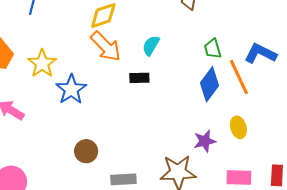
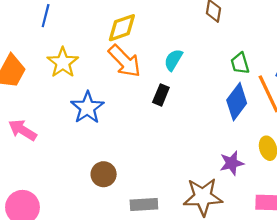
yellow star: (42, 63) -> (63, 63), moved
black rectangle: (139, 78) -> (161, 95), turned -66

